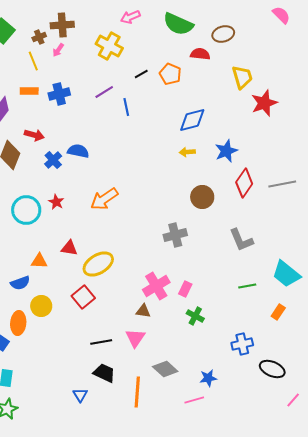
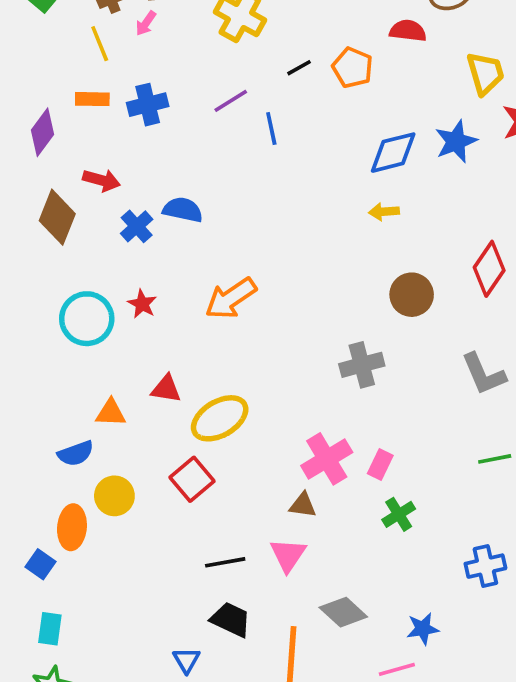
blue star: (226, 151) -> (456, 141), moved
green cross: (195, 316) -> (399, 514), turned 30

